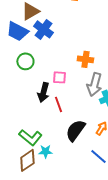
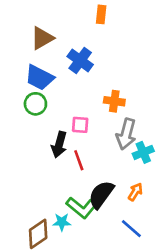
blue cross: (43, 29) -> (80, 60), moved
blue trapezoid: (17, 31) -> (39, 78), moved
green L-shape: (30, 137) -> (81, 208), moved

